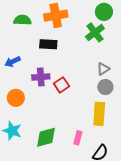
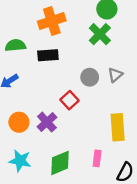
green semicircle: (22, 20) -> (15, 45), moved
purple cross: (41, 77) -> (47, 122), moved, turned -30
gray circle: (105, 87) -> (90, 77), moved

